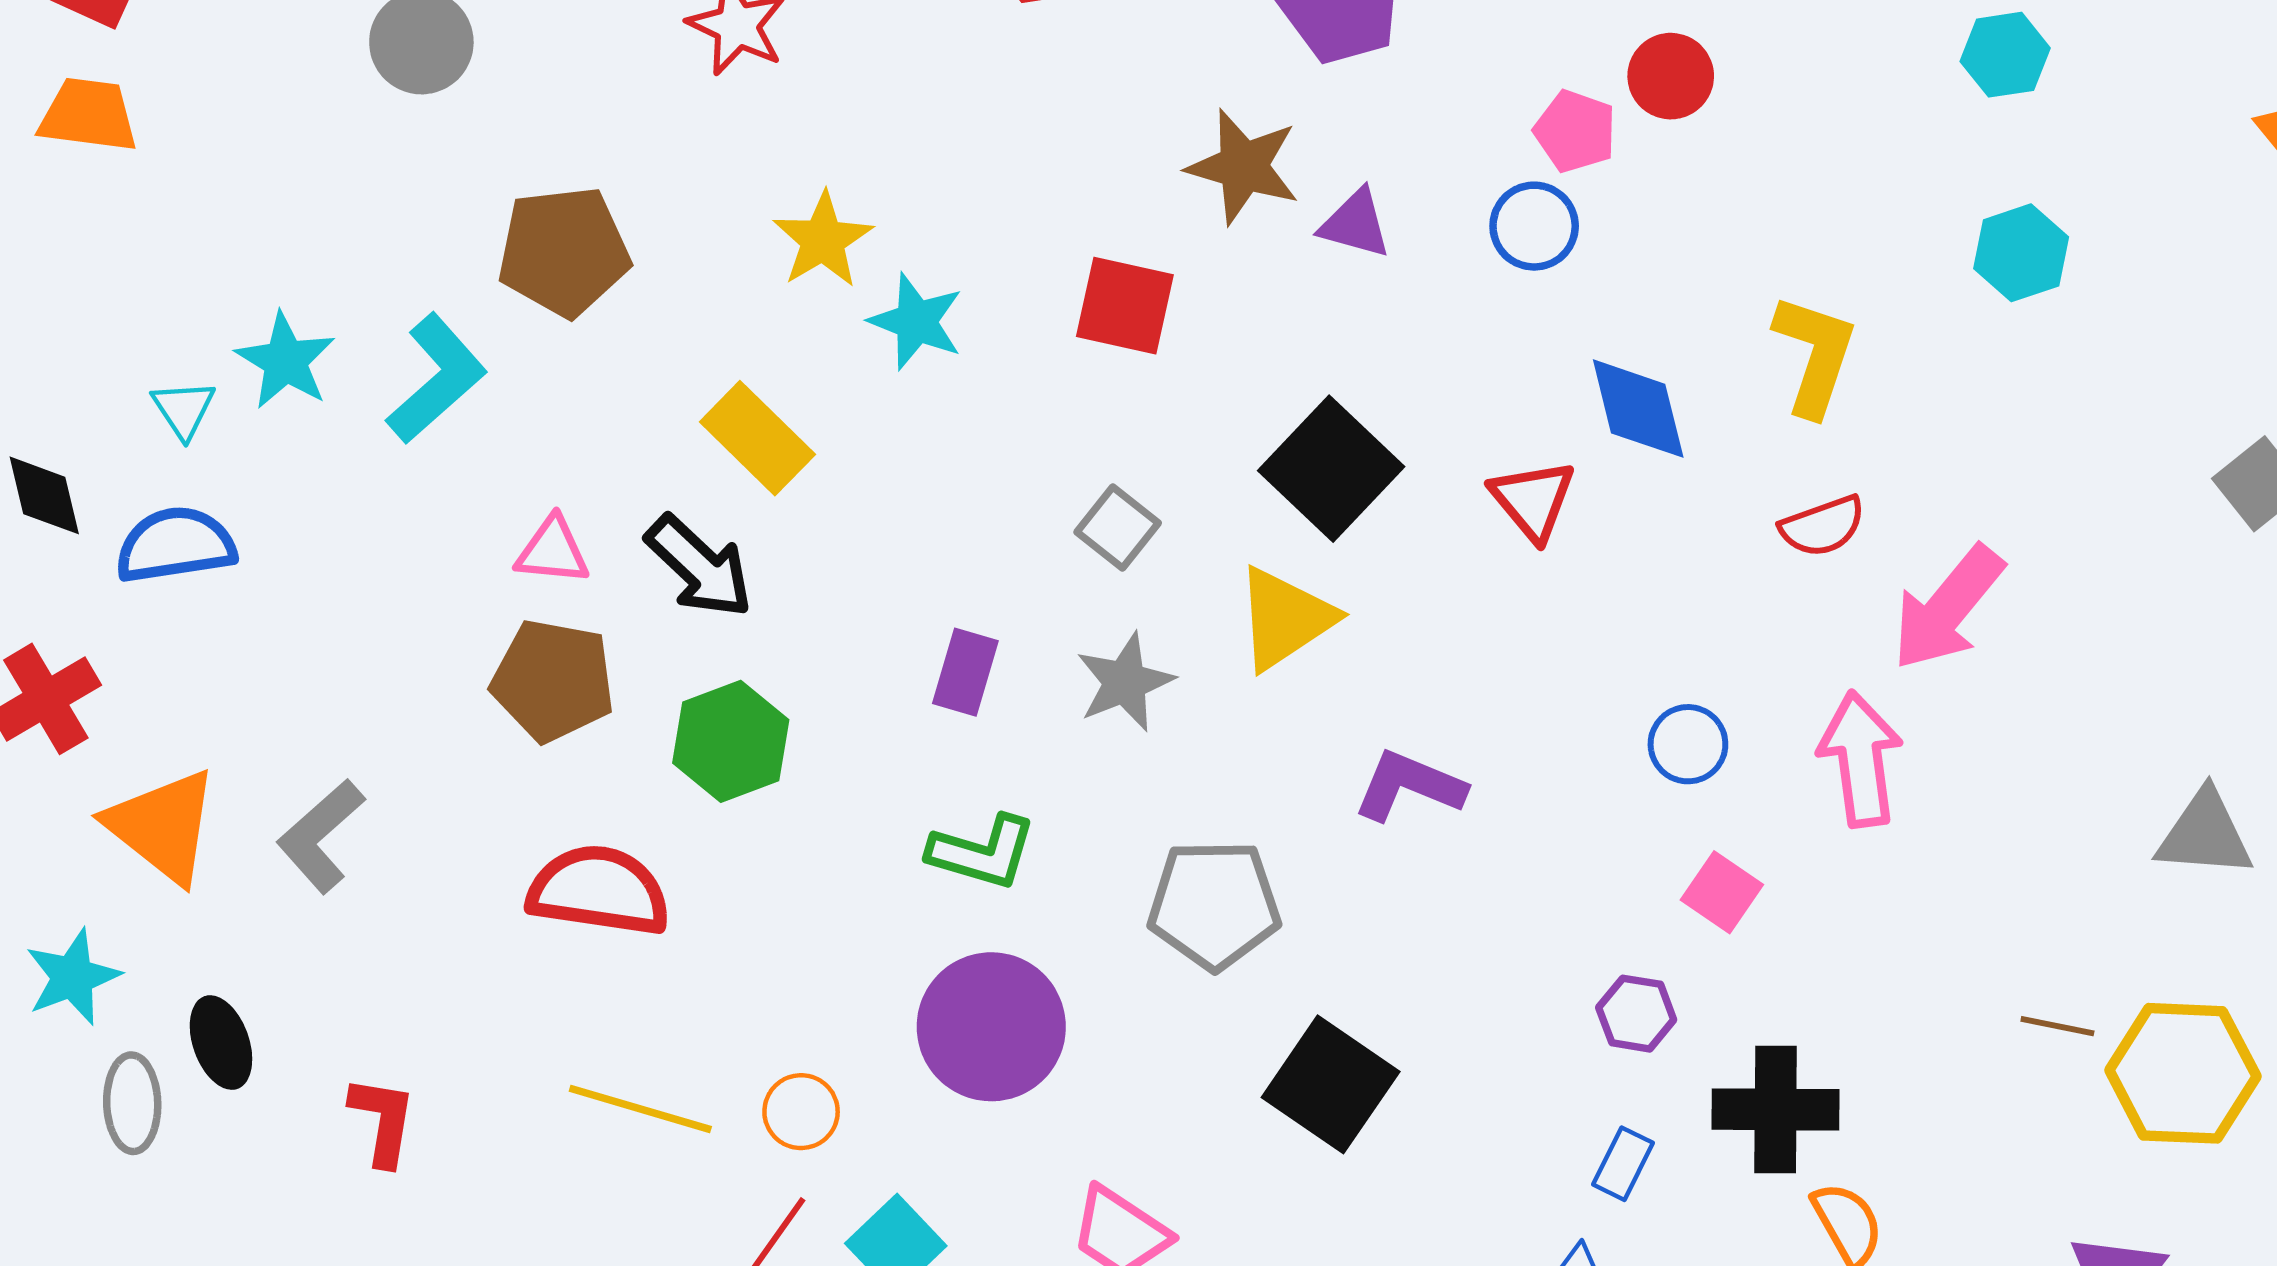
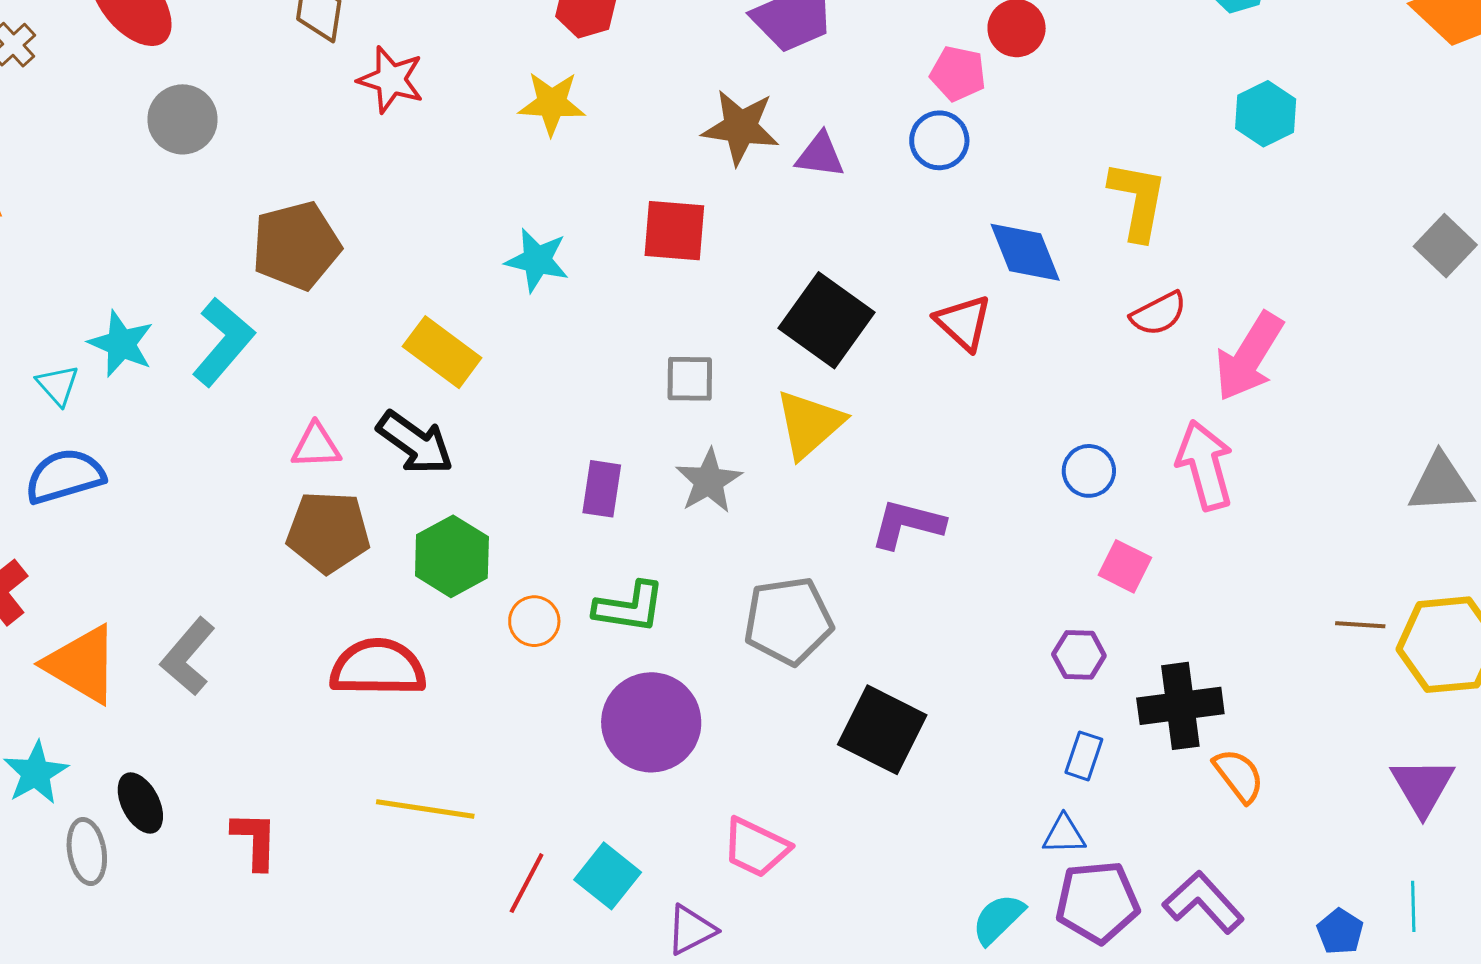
yellow star: (823, 240) -> (552, 103), moved, turned -30
gray square: (1118, 527) -> (690, 379), turned -30
orange circle: (801, 1112) -> (534, 621), moved

